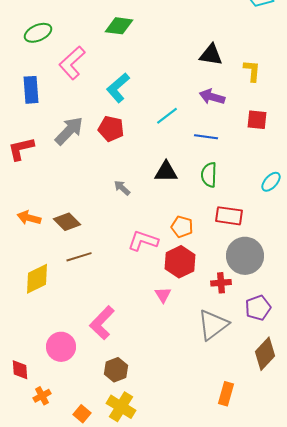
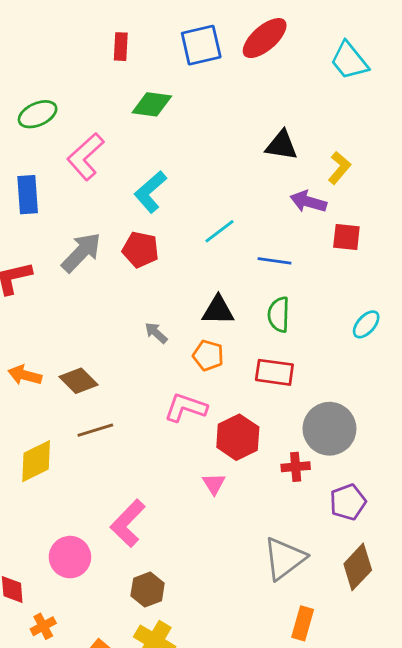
yellow L-shape: (252, 71) -> (339, 168), turned 35
purple arrow: (212, 97) -> (308, 202), moved
red rectangle: (229, 216) -> (274, 372), moved
orange pentagon: (182, 227) -> (208, 355), moved
gray triangle: (213, 325) -> (284, 558), moved

